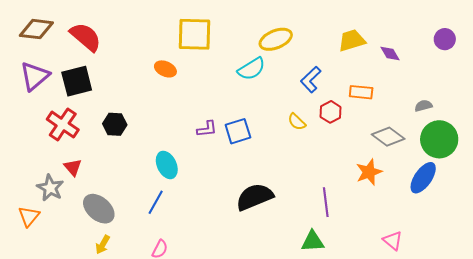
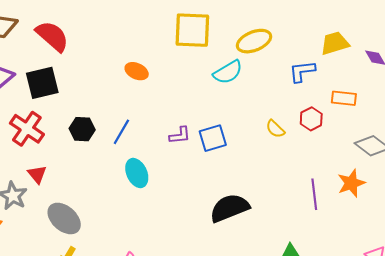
yellow square: (195, 34) -> (192, 30), moved
blue L-shape: (311, 79) -> (302, 71), moved, turned 36
blue line: (156, 202) -> (121, 132), moved
purple line: (326, 202) -> (314, 194), moved

